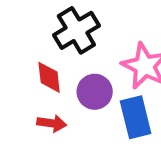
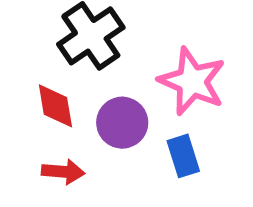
blue rectangle: (136, 117) -> (183, 156), size x0.7

